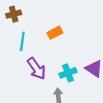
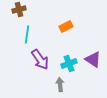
orange rectangle: (55, 33) -> (66, 26), moved

